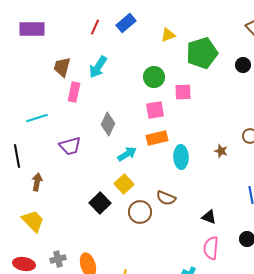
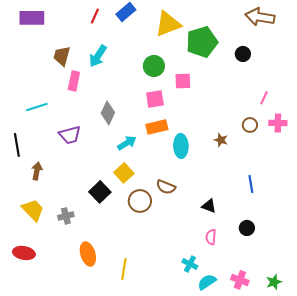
yellow triangle: (168, 35) -> (168, 24), size x1.8
pink semicircle: (211, 248) -> (211, 237), size x0.7
gray cross: (58, 259) -> (66, 216), moved

